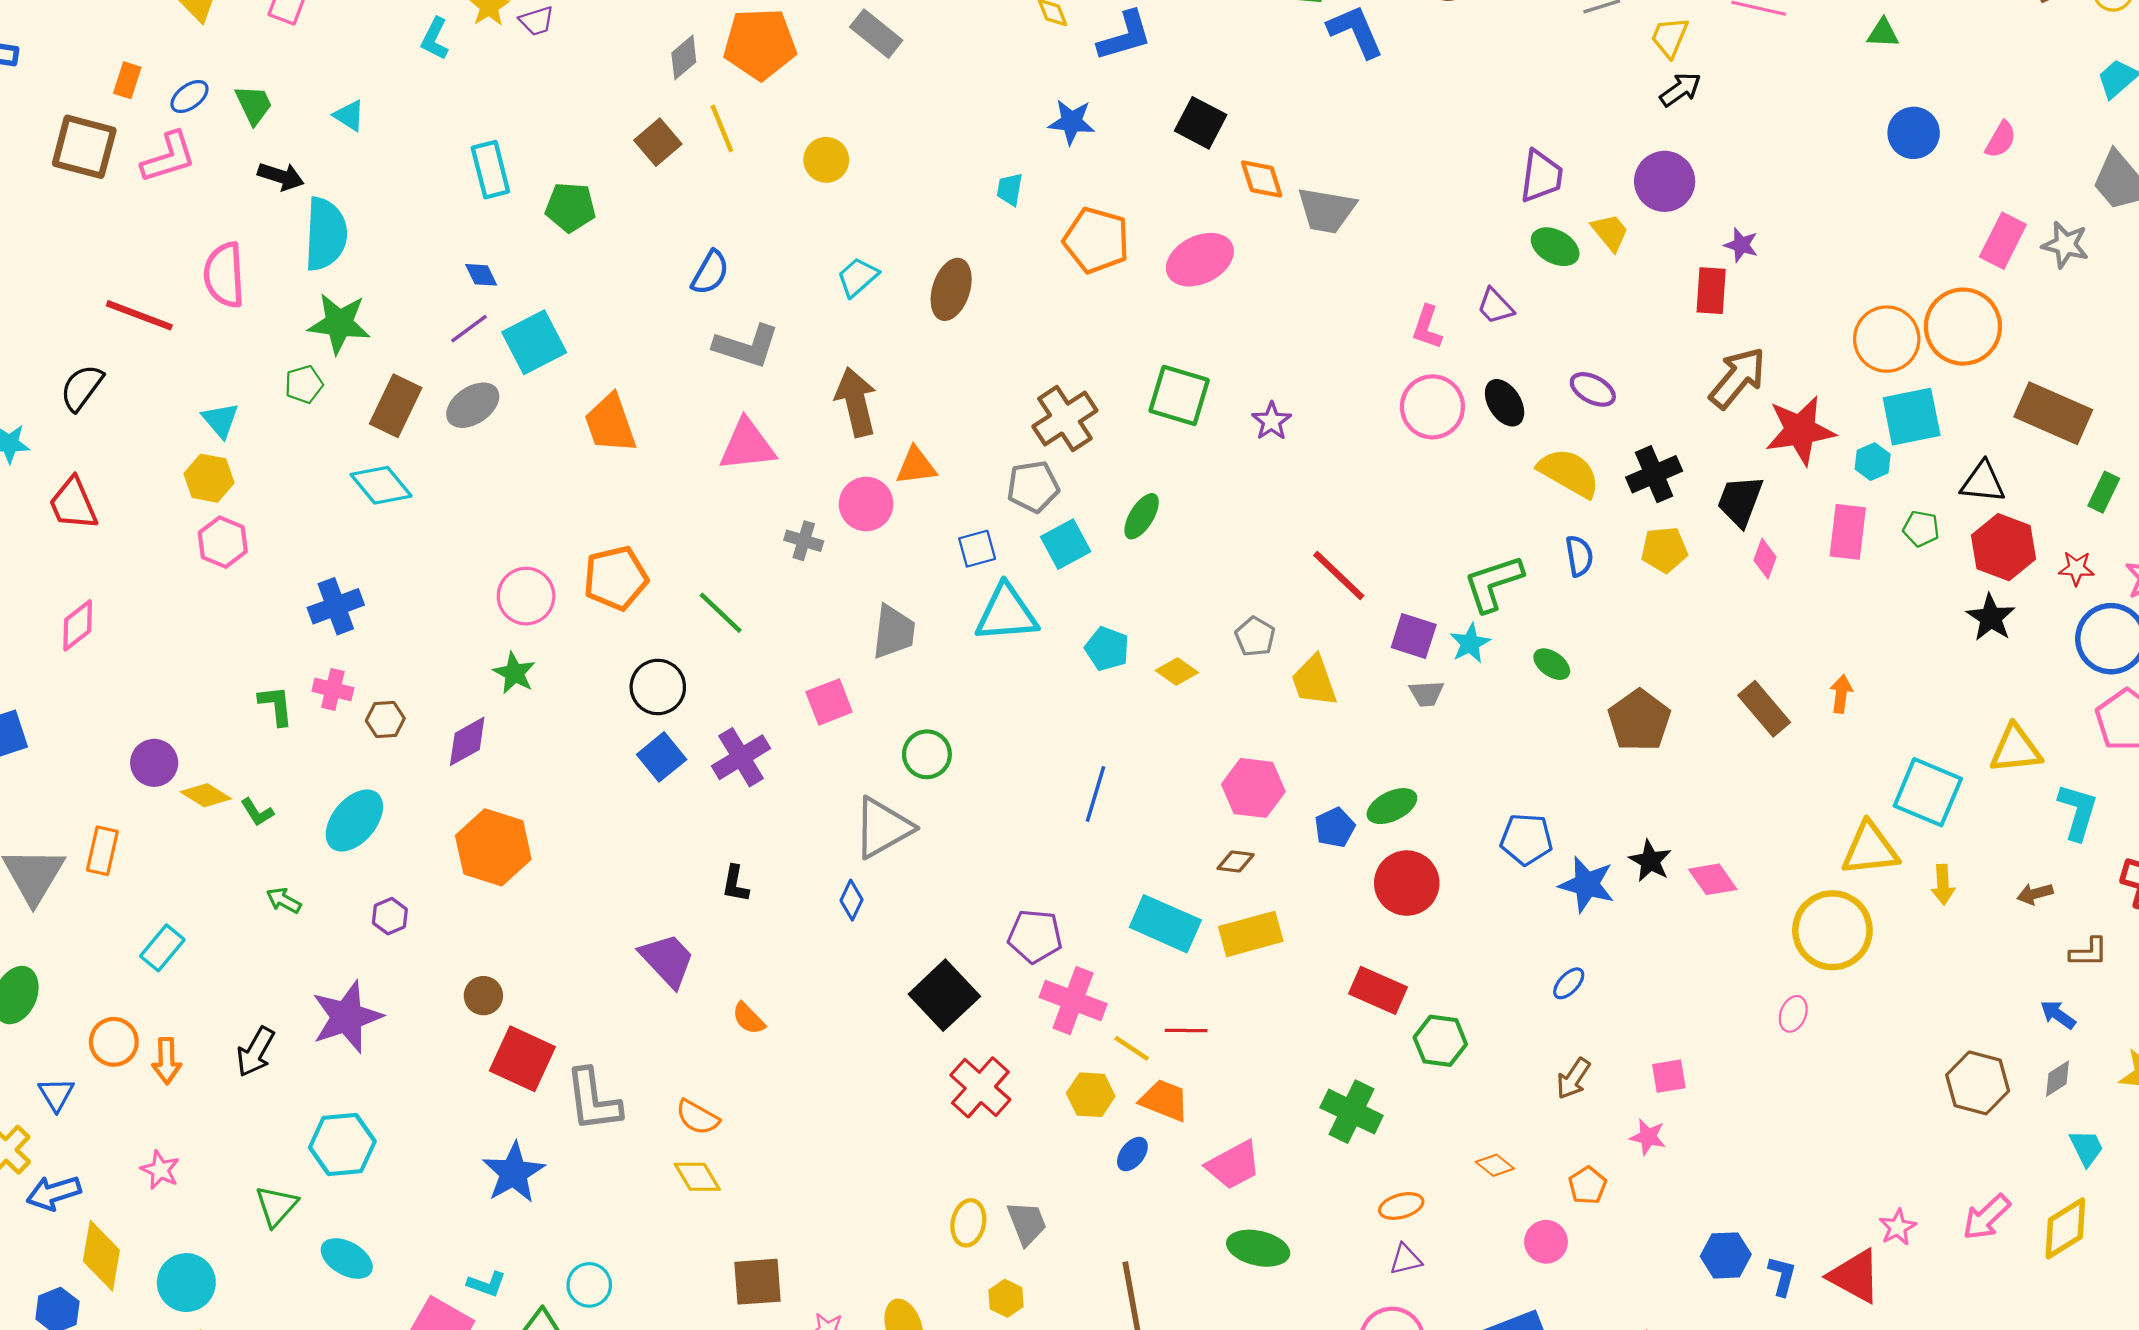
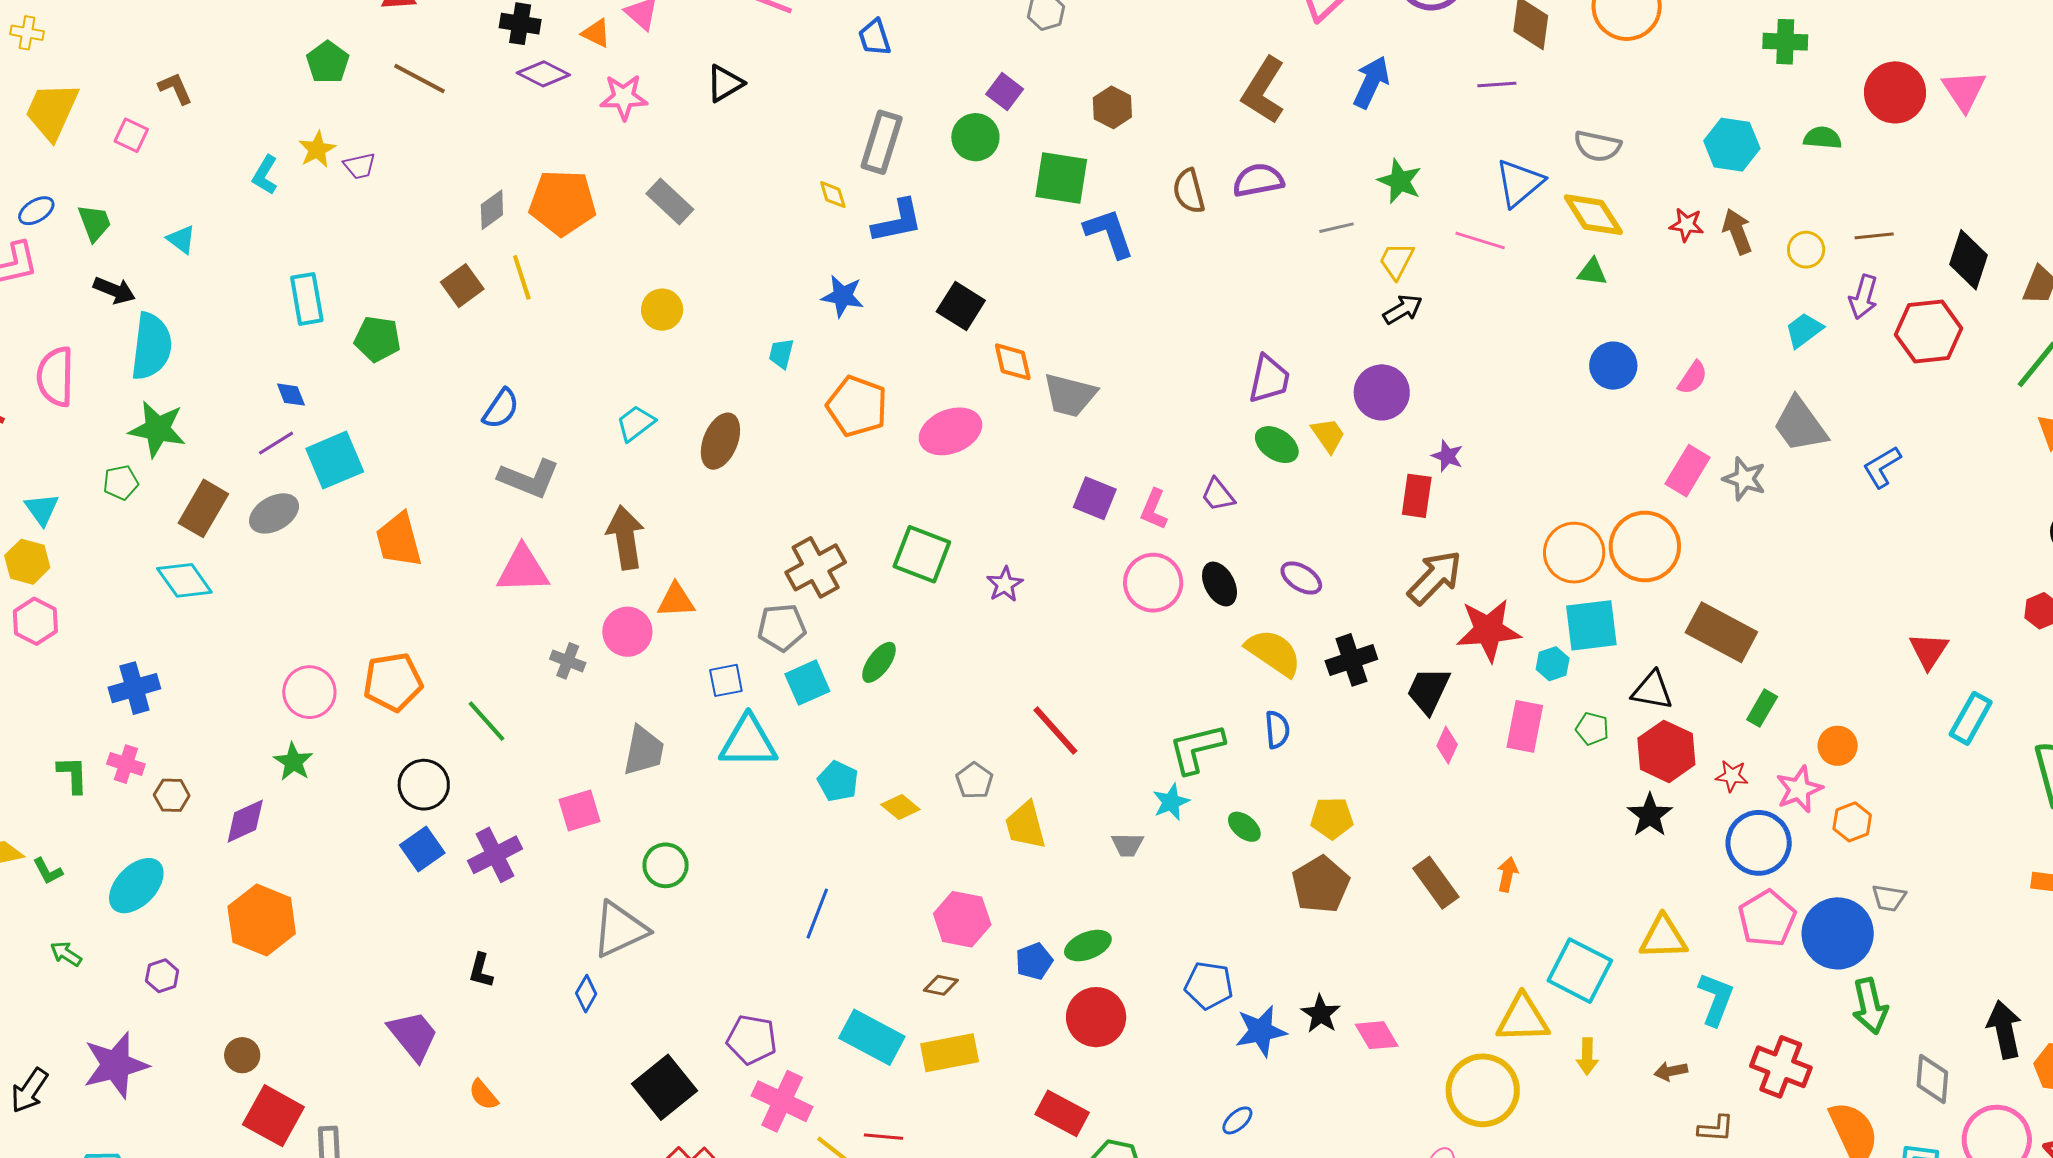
yellow circle: (826, 160) -> (662, 310), moved
yellow pentagon: (1664, 550) -> (1332, 818), moved
purple square: (1414, 636) -> (1095, 498), moved
blue star: (1587, 884) -> (1261, 1031), turned -30

